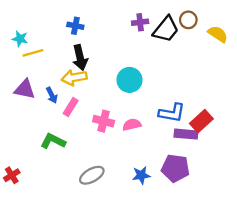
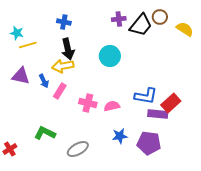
cyan circle: (129, 80) -> (110, 56), moved
green L-shape: (53, 141) -> (45, 133), moved
blue star: (141, 175) -> (120, 136), moved

